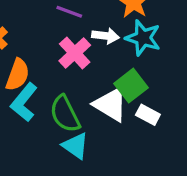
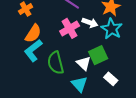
white triangle: (111, 104) -> (84, 63), size x0.7
white rectangle: (148, 115) -> (111, 79), moved
cyan triangle: (76, 146) -> (79, 84), moved

